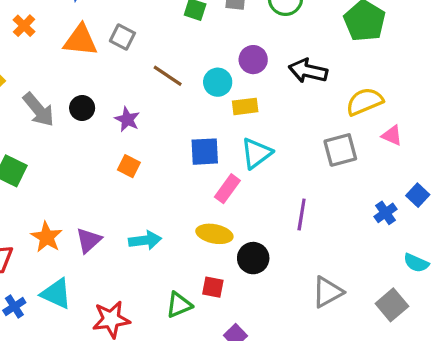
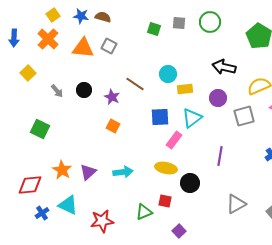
orange cross: (24, 26) -> (48, 39), size x1.5
purple circle: (253, 60) -> (218, 98), moved
brown line: (168, 76) -> (135, 84), moved
gray arrow: (39, 110) -> (57, 91), size x0.6

